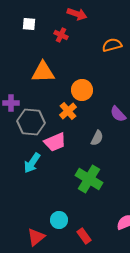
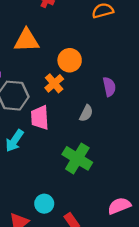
purple semicircle: (118, 114) -> (109, 87), turned -150
pink trapezoid: (55, 142) -> (40, 118), turned 110

